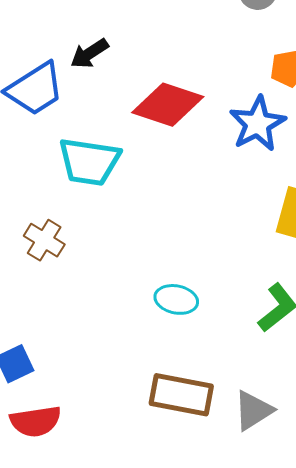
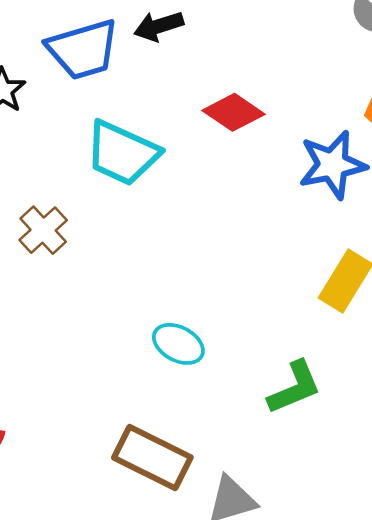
red diamond: (168, 105) -> (234, 112), size x0.7

